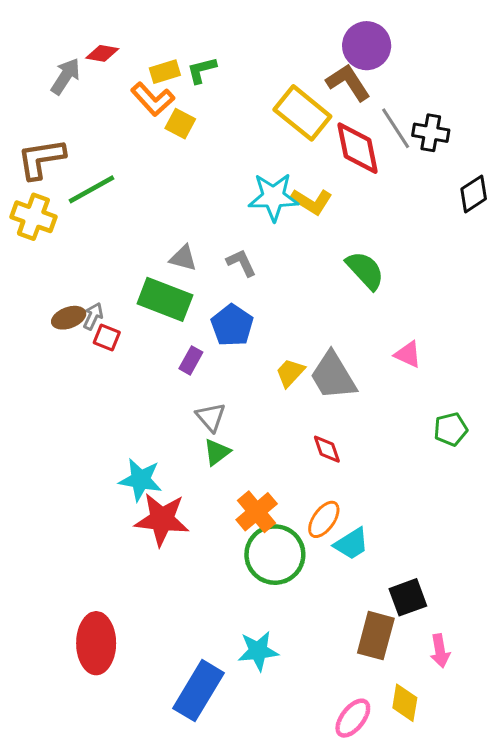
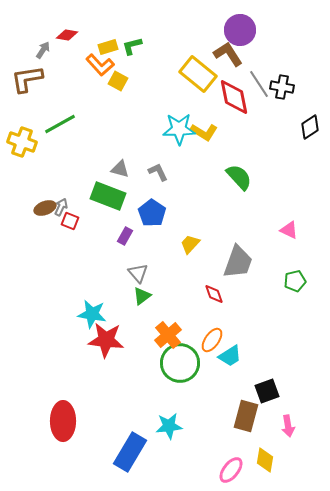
gray arrow: (66, 76) -> (43, 50), size x0.7
brown L-shape: (41, 159) -> (27, 79), moved
pink triangle: (408, 354) -> (289, 230), moved
gray trapezoid: (333, 376) -> (238, 262), moved, turned -129

